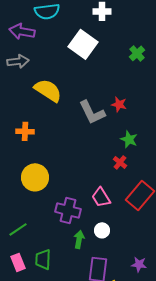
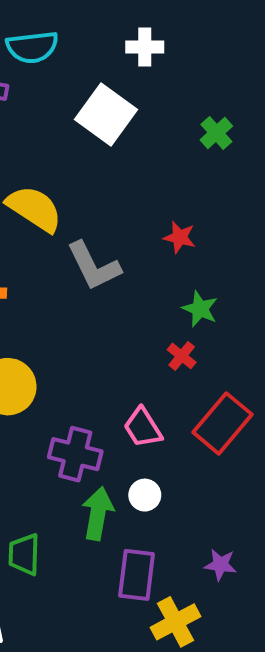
gray L-shape: (92, 112) -> (94, 266), moved
green arrow: (79, 239) -> (98, 513), size x1.4

